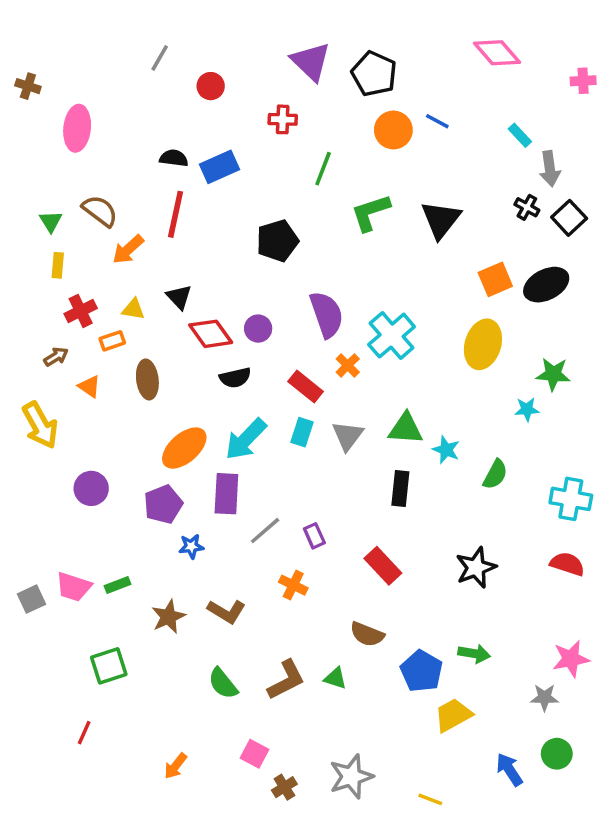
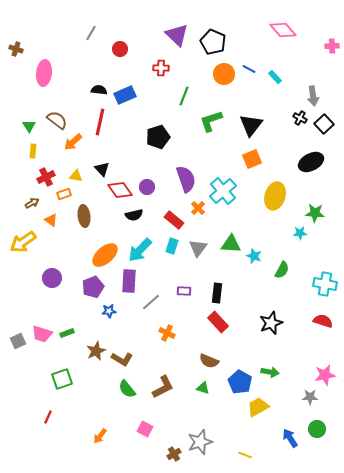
cyan rectangle: (520, 135) -> (275, 77), moved
orange square: (495, 279) -> (252, 159), moved
yellow arrow: (40, 425) -> (23, 242), turned 84
black rectangle: (400, 488) -> (217, 293), moved
purple rectangle: (314, 536) -> (184, 291), moved, turned -64
brown L-shape: (226, 611) -> (122, 359), moved
green triangle: (335, 678) -> (203, 388), moved
brown cross: (284, 787) -> (174, 454), moved

